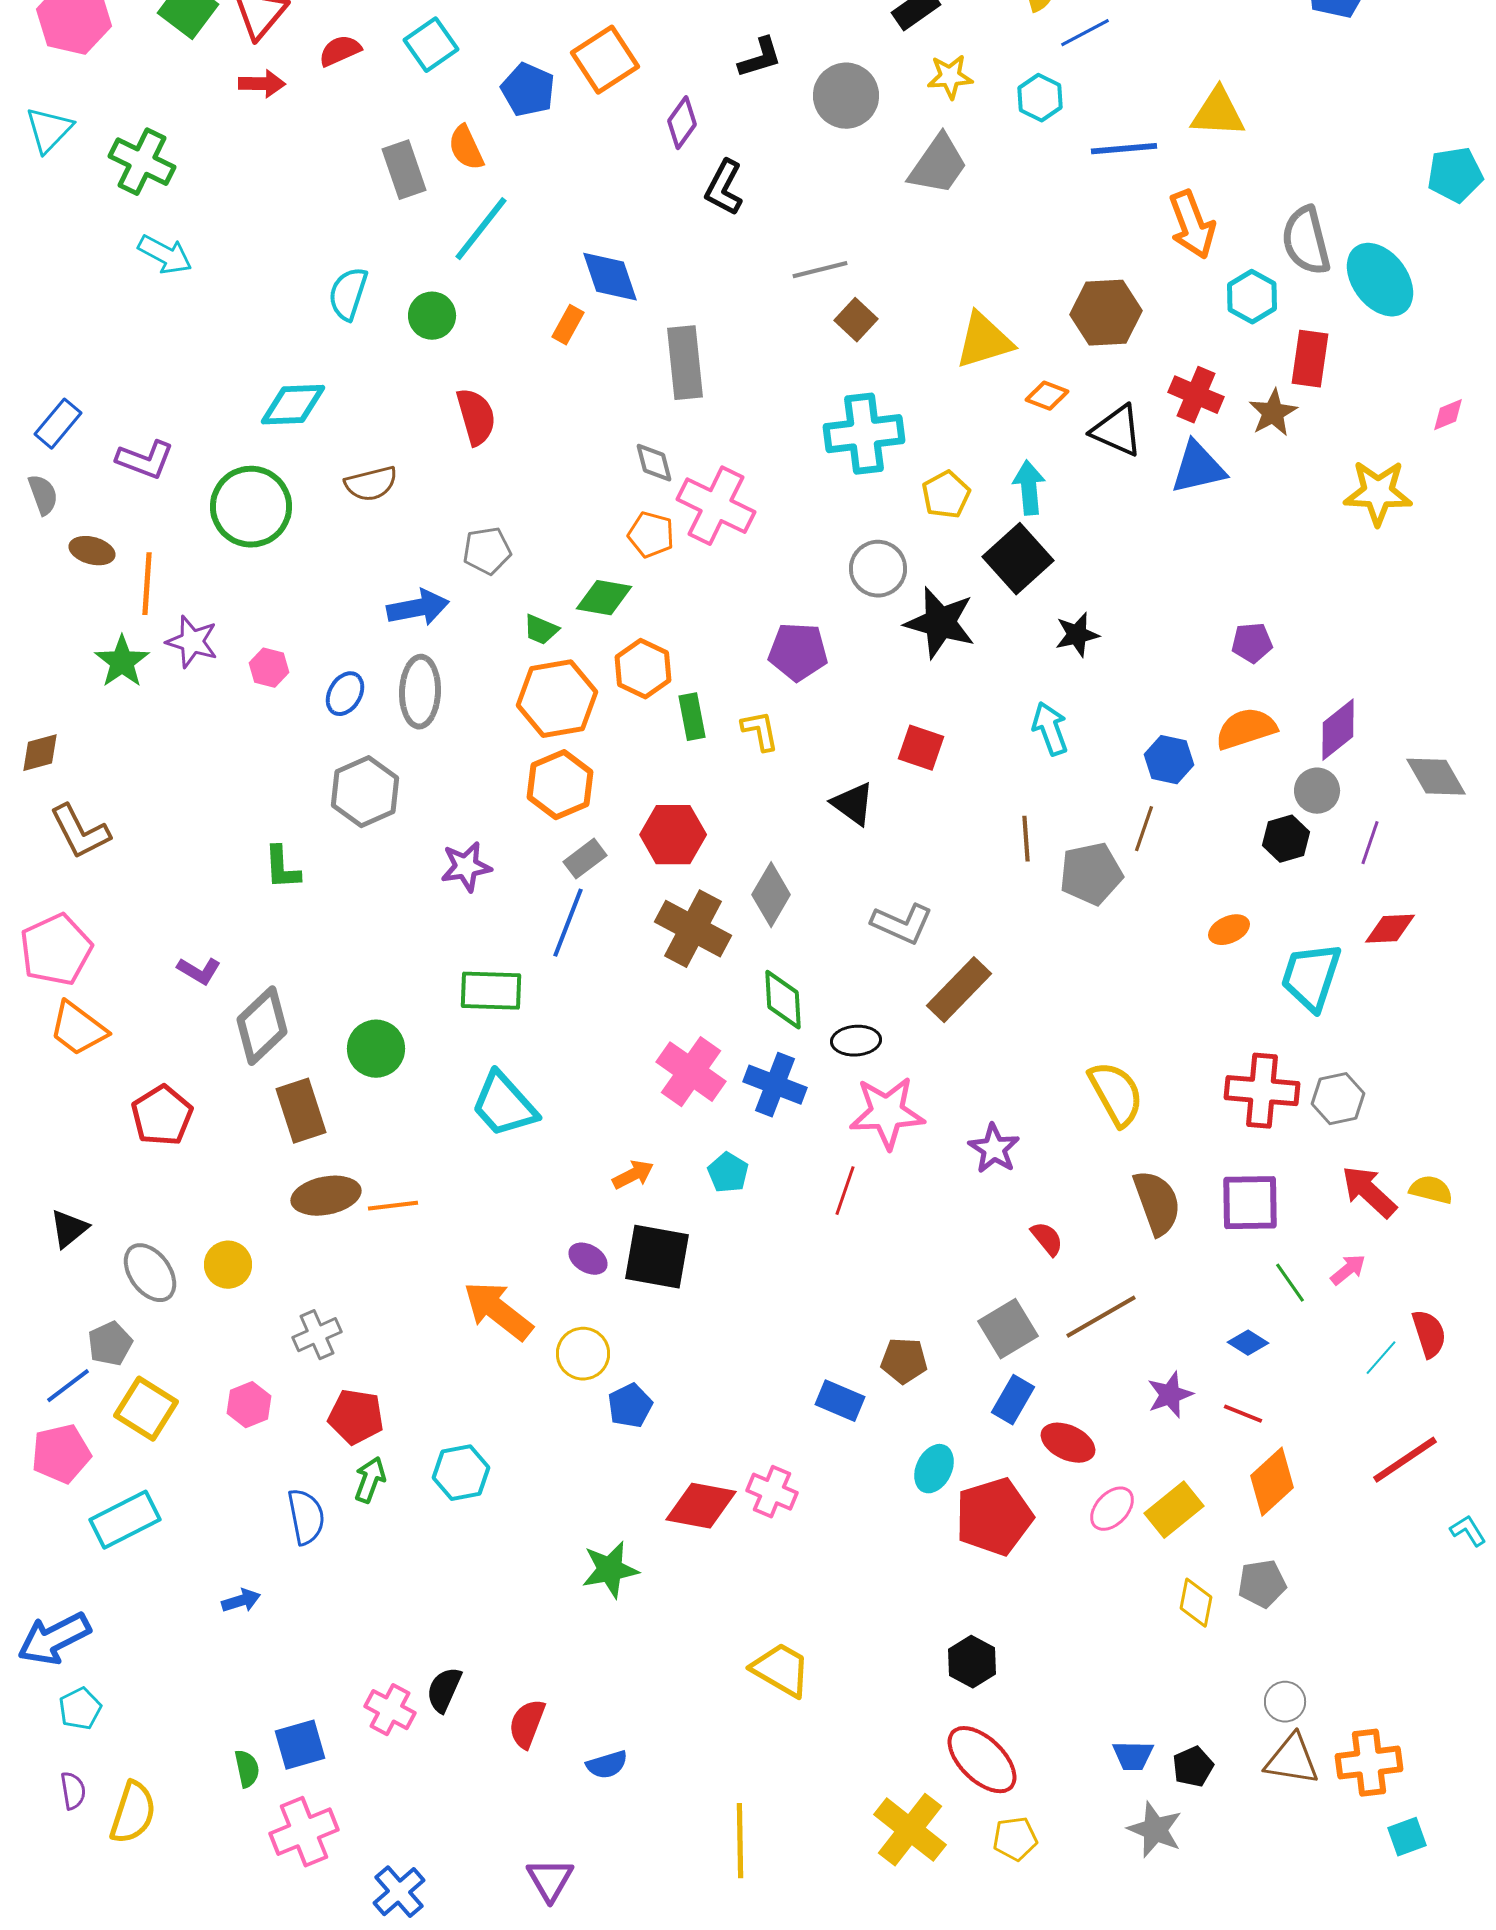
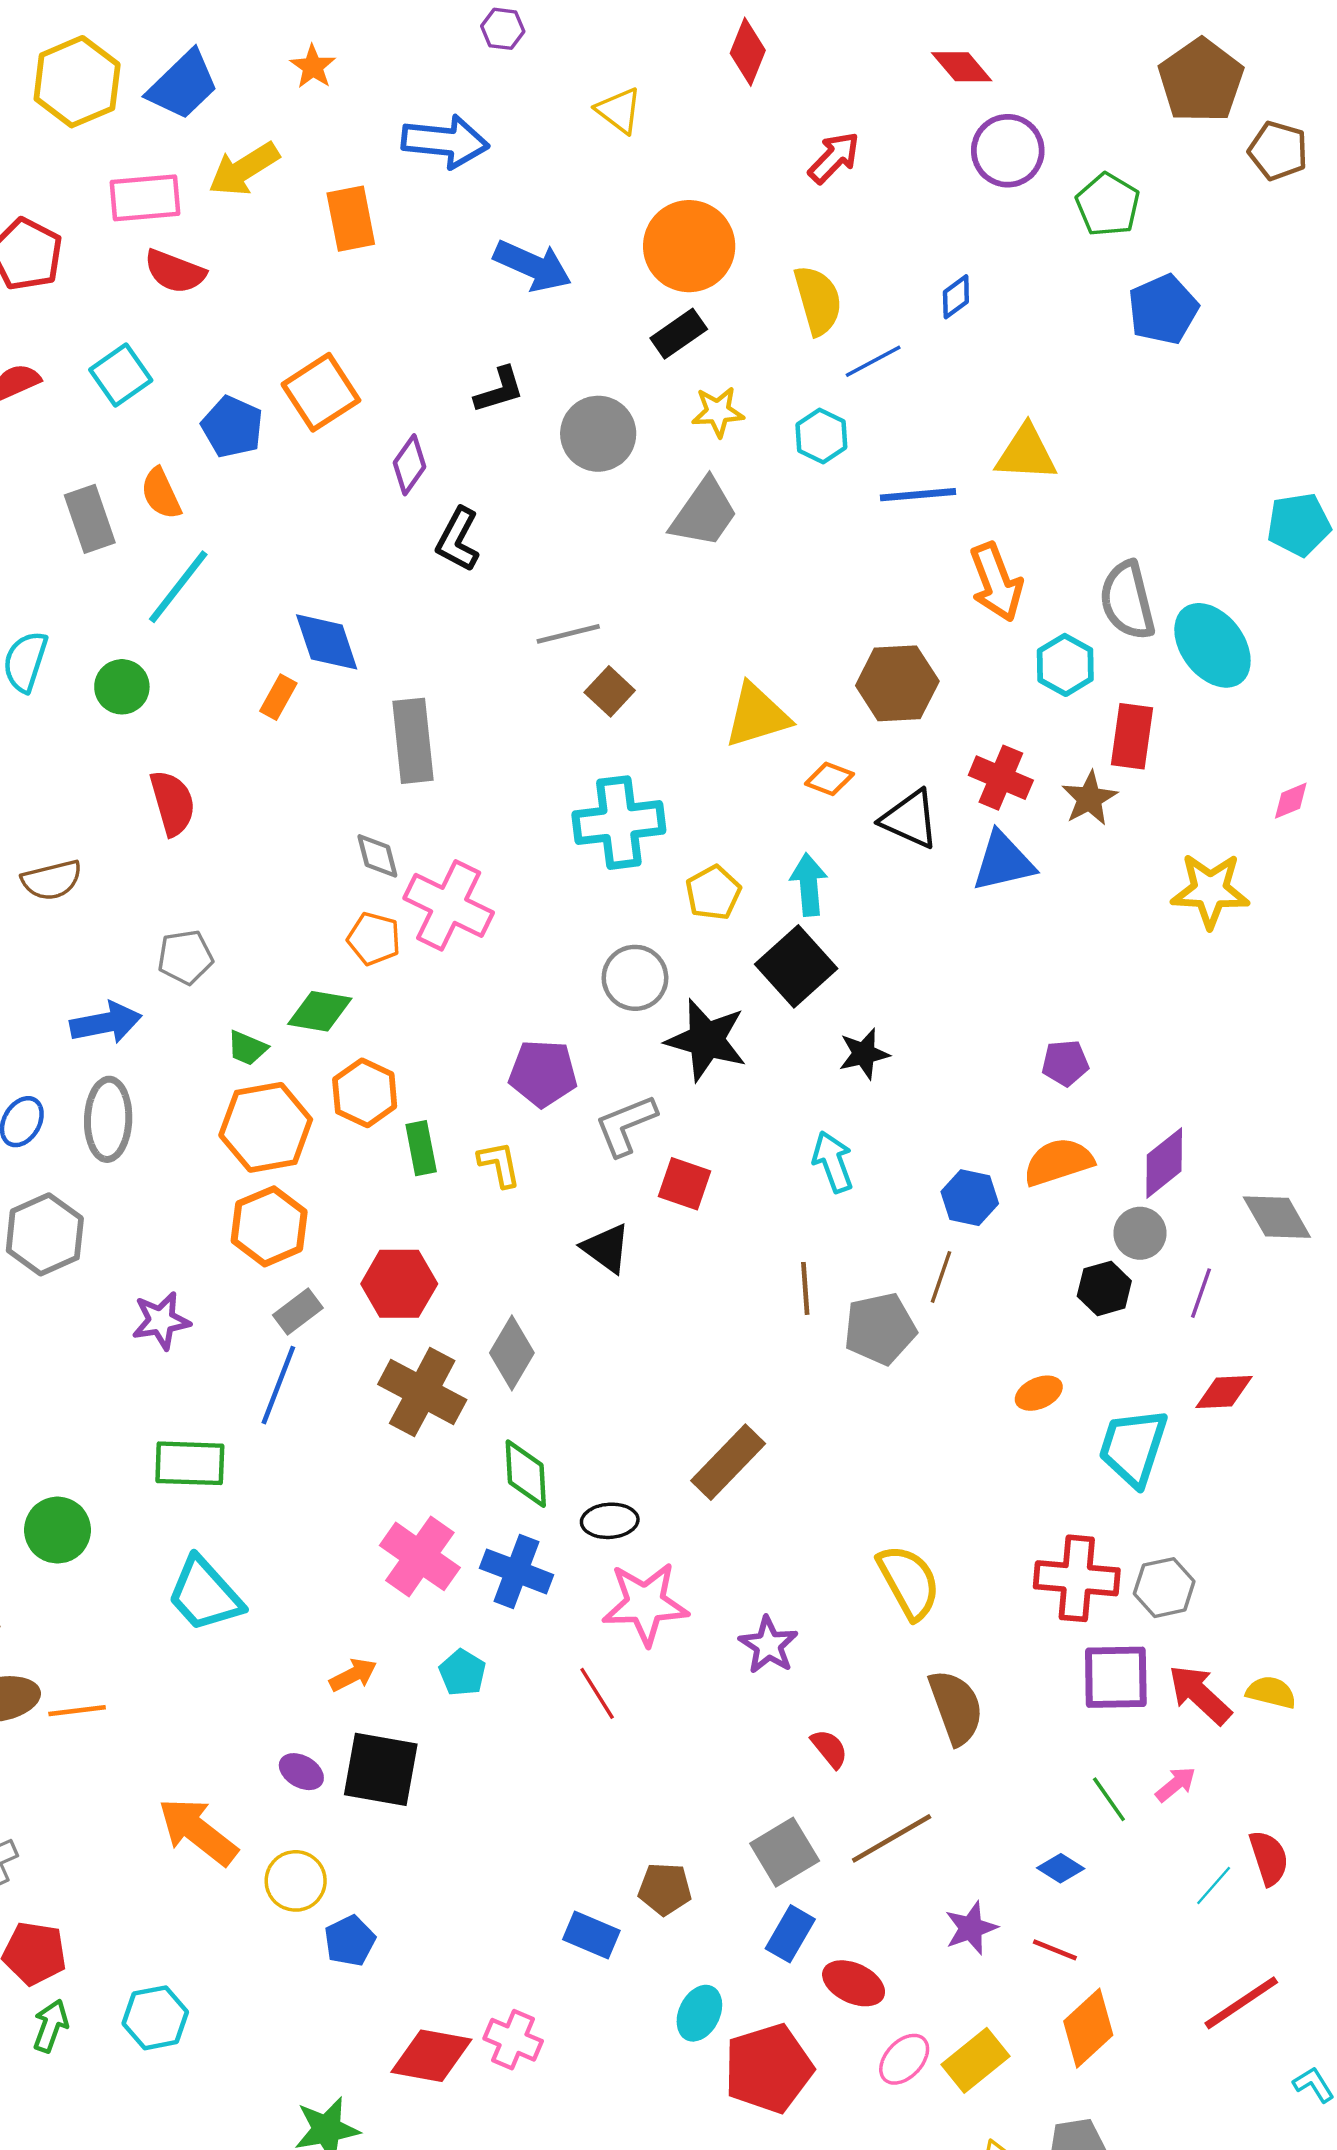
gray L-shape: (902, 924) -> (626, 1125), moved, turned 134
red line: (845, 1191) -> (597, 1693), turned -51
purple square: (1250, 1203) -> (1116, 1677), moved

